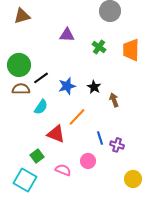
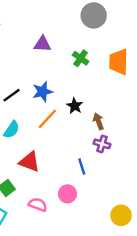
blue star: (67, 86) -> (43, 92), moved
orange line: (77, 117) -> (47, 119), moved
purple cross: (117, 145) -> (102, 144), moved

